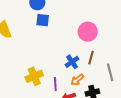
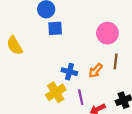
blue cross: (72, 62) -> (69, 72), moved, turned -32
orange arrow: (77, 80) -> (96, 71), moved

